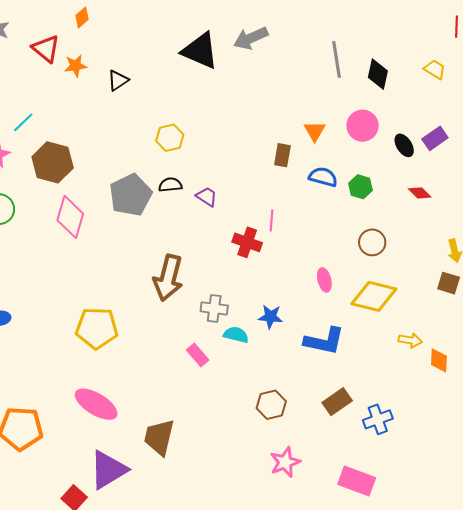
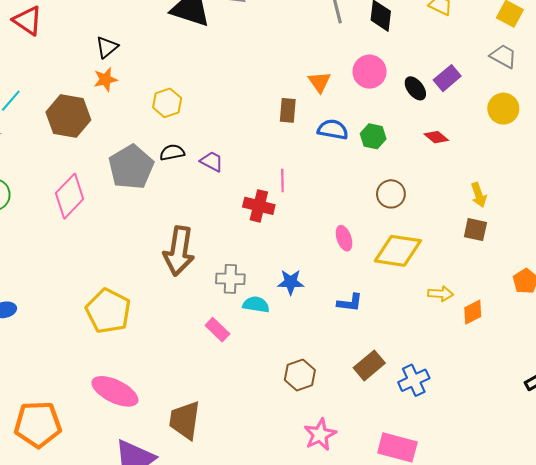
orange star: (76, 66) -> (105, 79), moved
brown hexagon: (53, 162) -> (68, 116), moved
pink diamond: (70, 217) -> (70, 196), turned 33
yellow pentagon: (97, 328) -> (108, 311), turned 30
blue L-shape: (324, 341) -> (350, 303), size x0.6
orange diamond: (439, 360) -> (473, 312), turned 65

